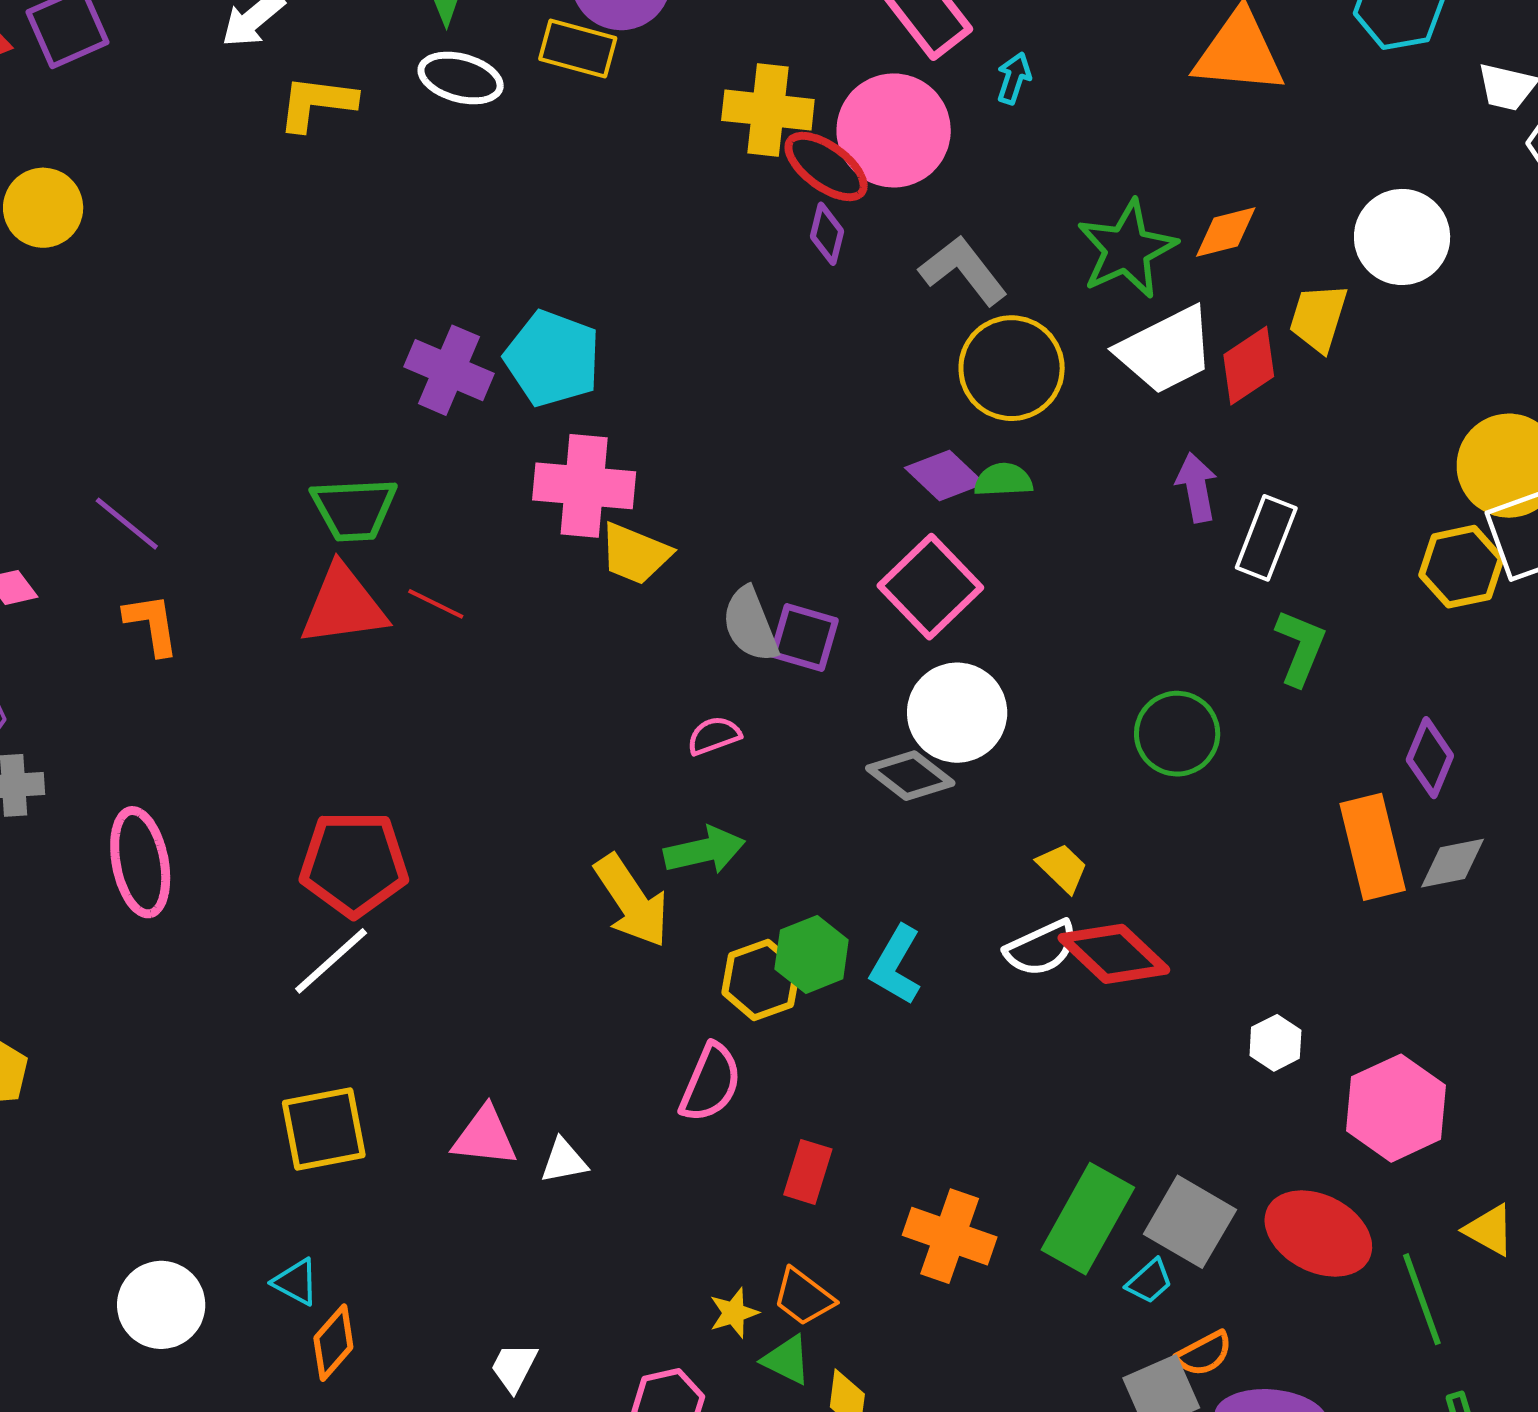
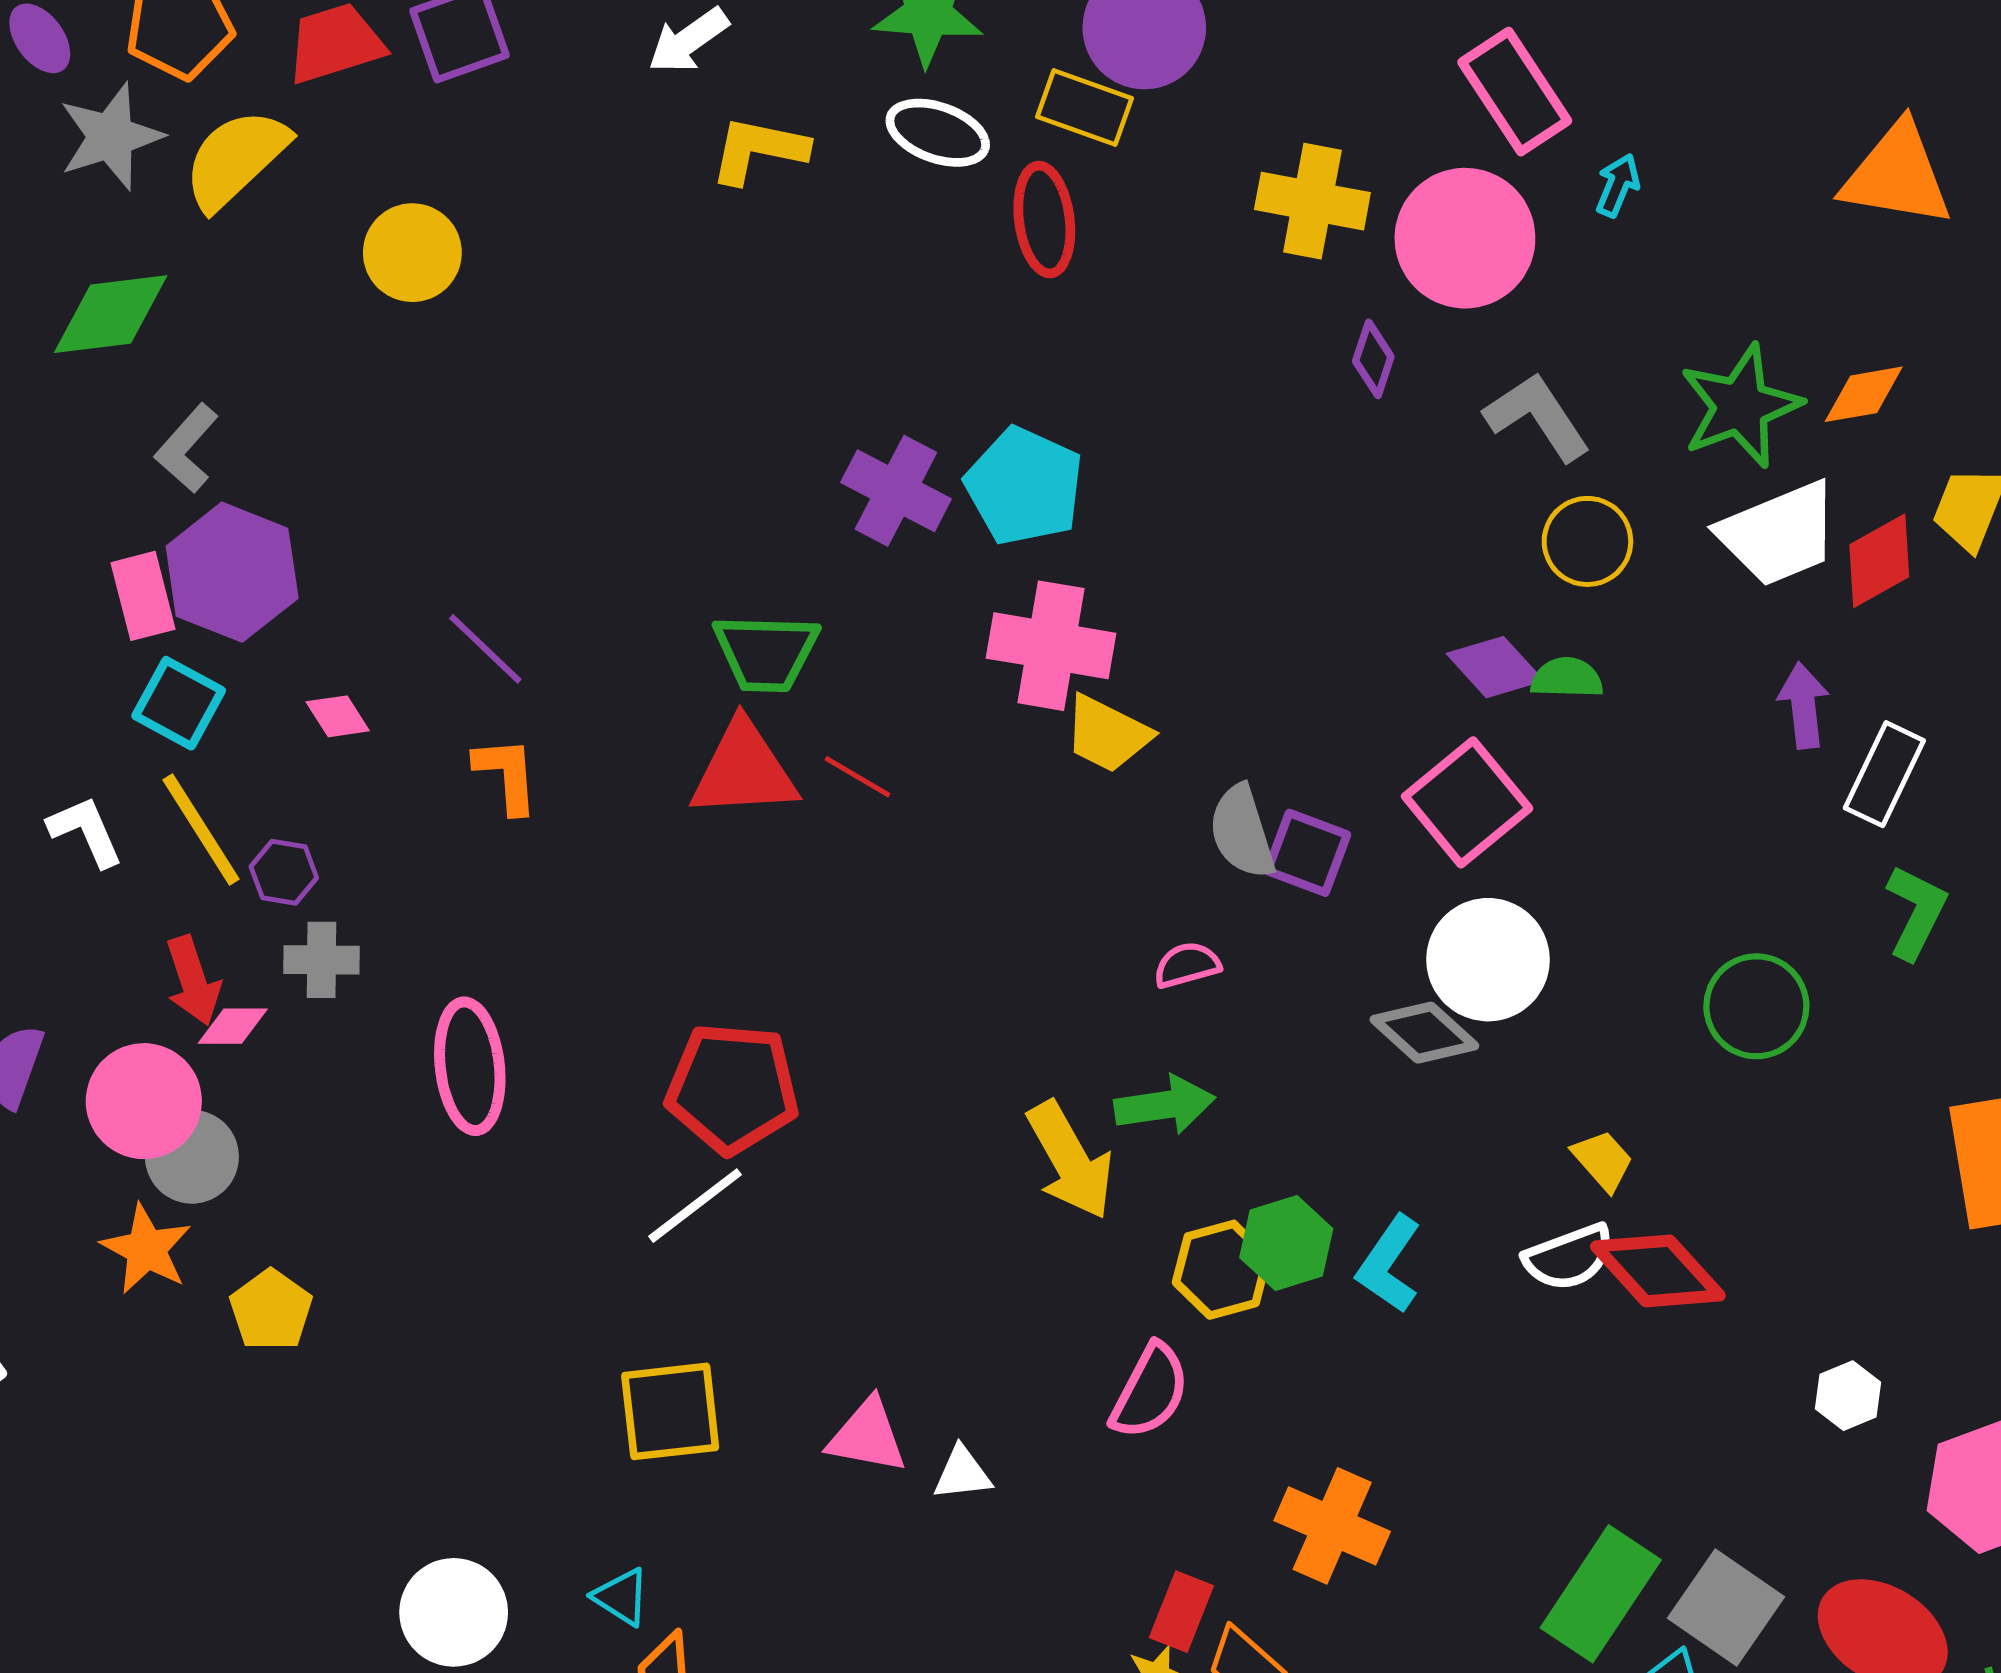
red ellipse: (826, 166) -> (1044, 220), moved, turned 42
yellow circle: (1012, 368) -> (1587, 541), size x0.7
red rectangle: (808, 1172) -> (1181, 1612), moved
orange cross: (950, 1236) -> (1332, 1526), moved

